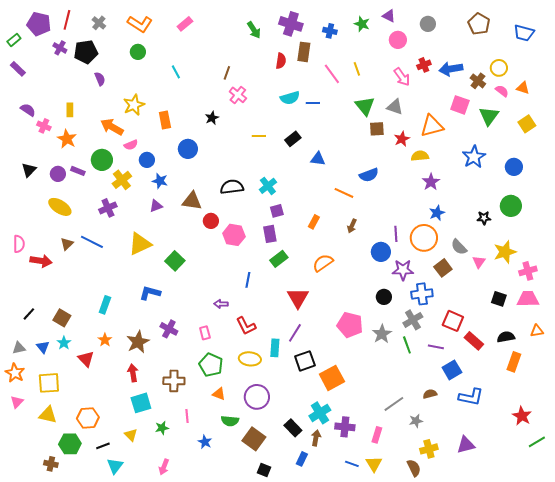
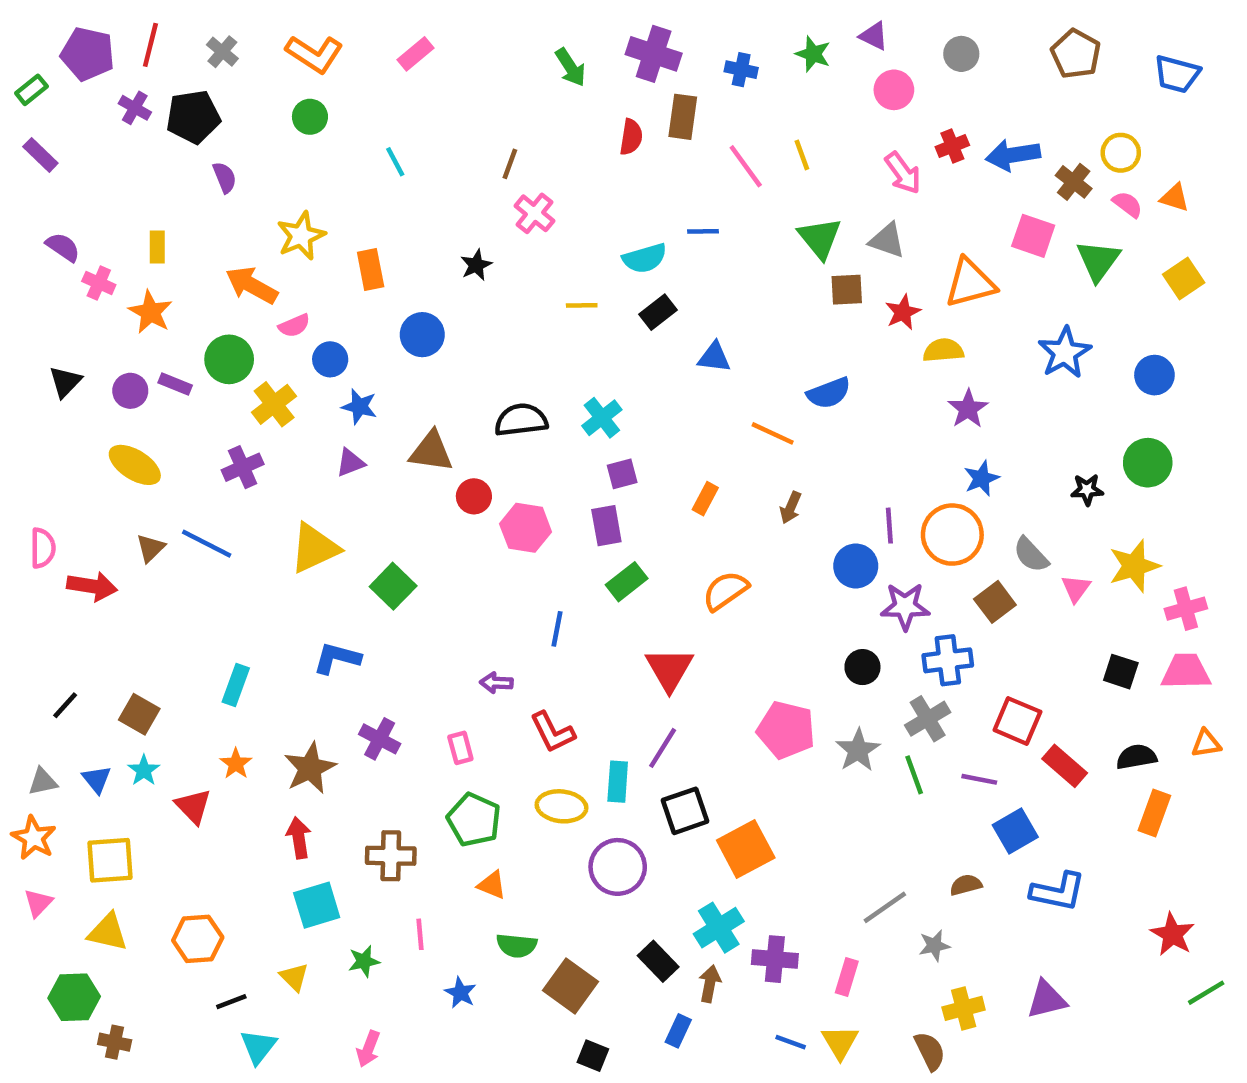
cyan semicircle: (290, 98) -> (645, 258), moved
purple circle: (257, 397) -> (618, 867), moved
green hexagon: (70, 444) -> (74, 997), moved

